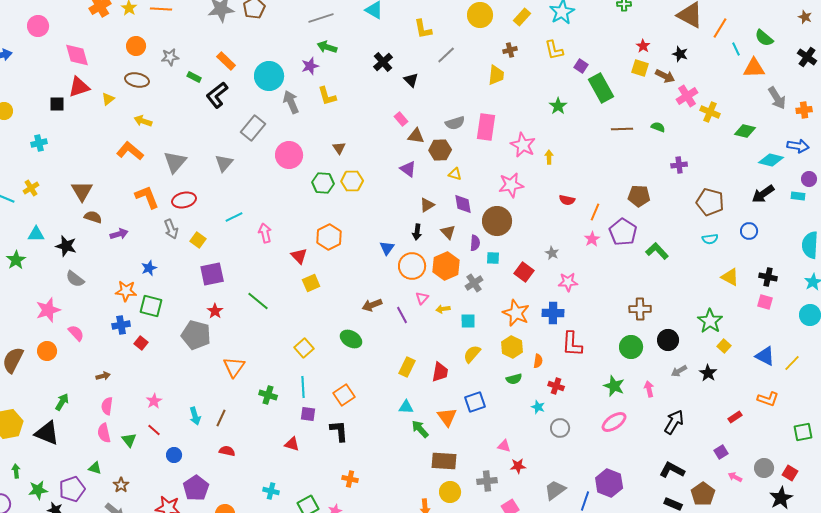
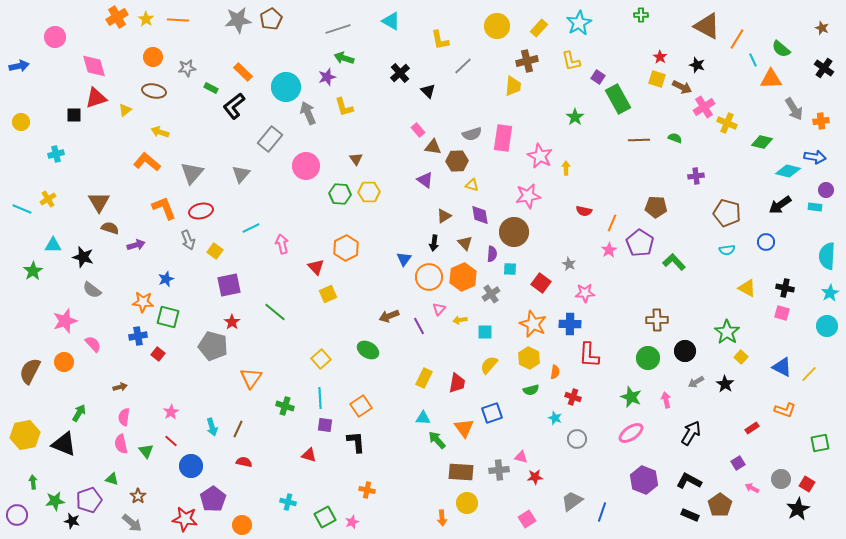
brown cross: (510, 50) -> (527, 61), size x1.5
blue circle: (174, 455) -> (191, 466), size x1.5
gray cross: (487, 481) -> (499, 470), moved
purple hexagon: (609, 483) -> (644, 480), moved

